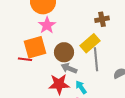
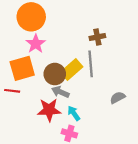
yellow rectangle: (90, 43) -> (72, 70), moved
red line: (25, 59) -> (12, 91), moved
gray line: (96, 59) -> (91, 64), moved

